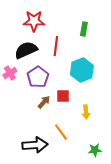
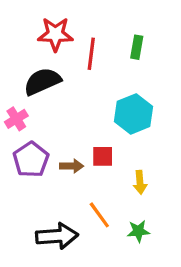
red line: (56, 46) -> (91, 54), moved
purple pentagon: (38, 77) -> (31, 160), moved
brown arrow: (44, 102) -> (72, 166), turned 48
green star: (95, 150) -> (138, 231), moved

